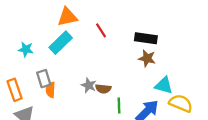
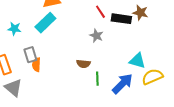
red line: (101, 30) -> (100, 12), moved
brown star: (147, 58) -> (140, 13), moved
gray star: (89, 85) -> (96, 36), moved
yellow semicircle: (181, 103) -> (152, 77), turned -45

